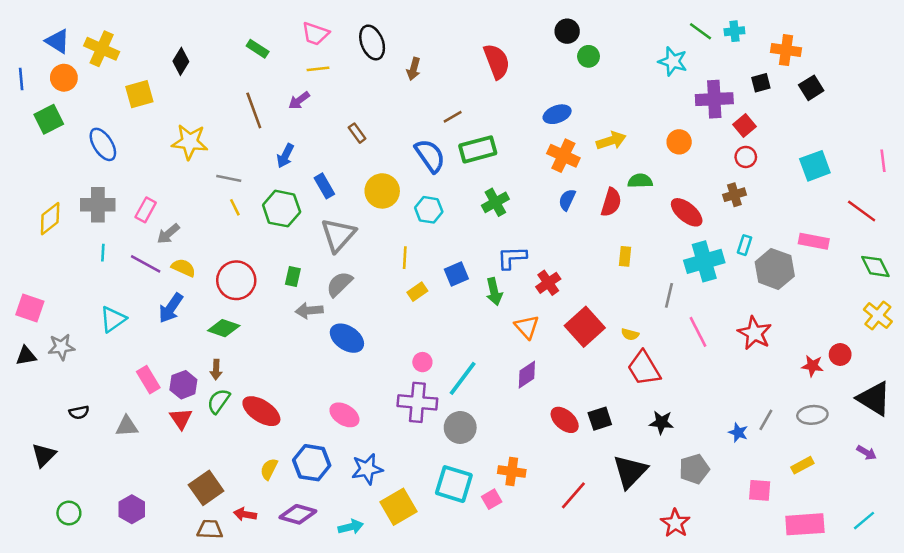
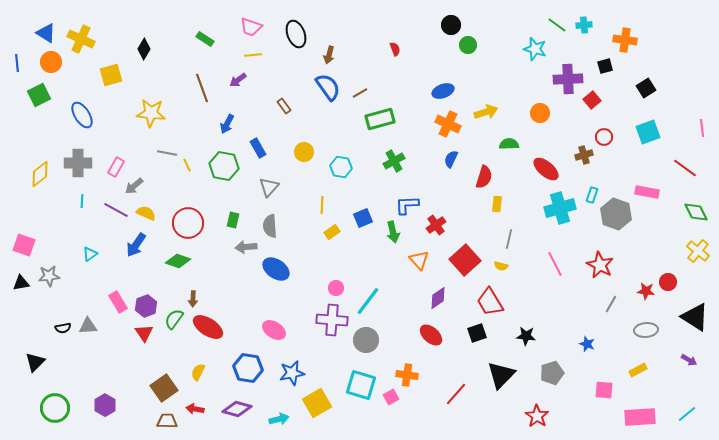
red semicircle: (497, 61) -> (395, 49), size x0.5
black square: (811, 88) -> (646, 88), moved
blue semicircle: (430, 156) -> (328, 87), moved
red circle: (746, 157) -> (604, 137), moved
gray line: (229, 178) -> (167, 153), moved
yellow circle: (382, 191) -> (304, 152), size x0.7
red semicircle: (611, 202) -> (484, 177), moved
gray triangle: (338, 235) -> (269, 187), size x0.7
gray semicircle: (339, 284) -> (270, 226), turned -50
gray line: (669, 295) -> (509, 239), moved
cyan triangle: (113, 319) -> (90, 254), size x0.7
red trapezoid: (644, 368) -> (490, 302), moved
brown arrow: (216, 370) -> (193, 299), moved
purple diamond: (527, 375) -> (438, 298), moved
red ellipse: (565, 420) -> (431, 335), moved
gray line: (766, 420) -> (611, 304), moved
gray triangle: (127, 426) -> (88, 326), moved
yellow semicircle: (269, 469) -> (198, 372), moved
green circle: (69, 513) -> (55, 408), size x1.5

